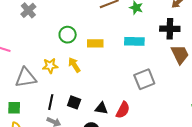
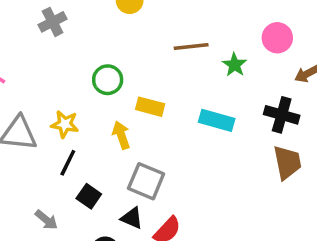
yellow arrow: (74, 65) -> (121, 135), moved
gray square: (144, 79) -> (146, 181), moved, turned 30
black line: (51, 102) -> (68, 163), moved

